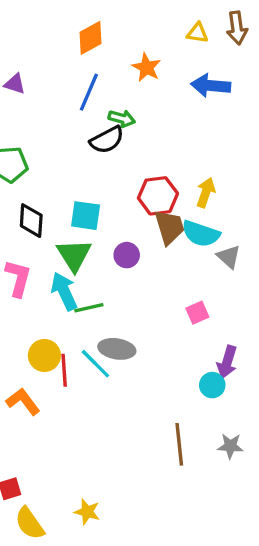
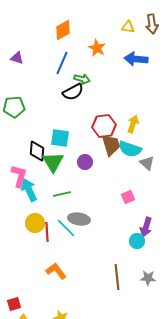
black diamond: (31, 221) -> (37, 151), moved
cyan arrow: (64, 291) -> (29, 190), moved
orange L-shape: (23, 402) -> (56, 271), moved

